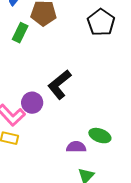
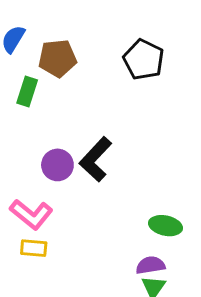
purple circle: (32, 103) -> (57, 165), moved
purple semicircle: (76, 147) -> (150, 265), moved

